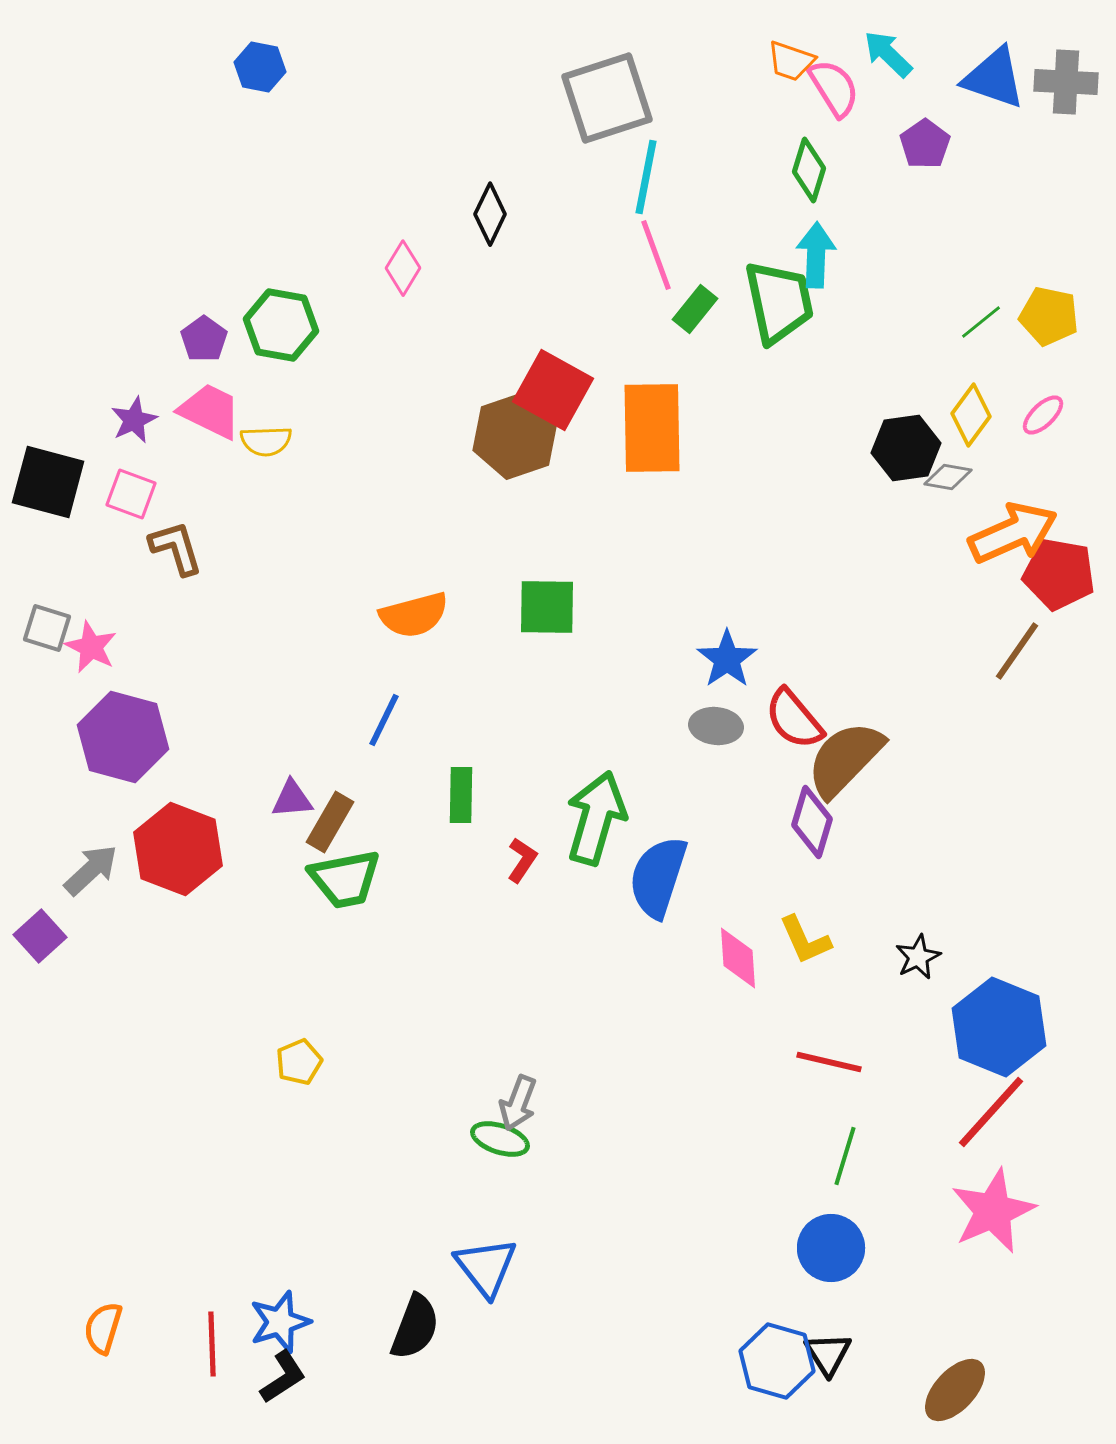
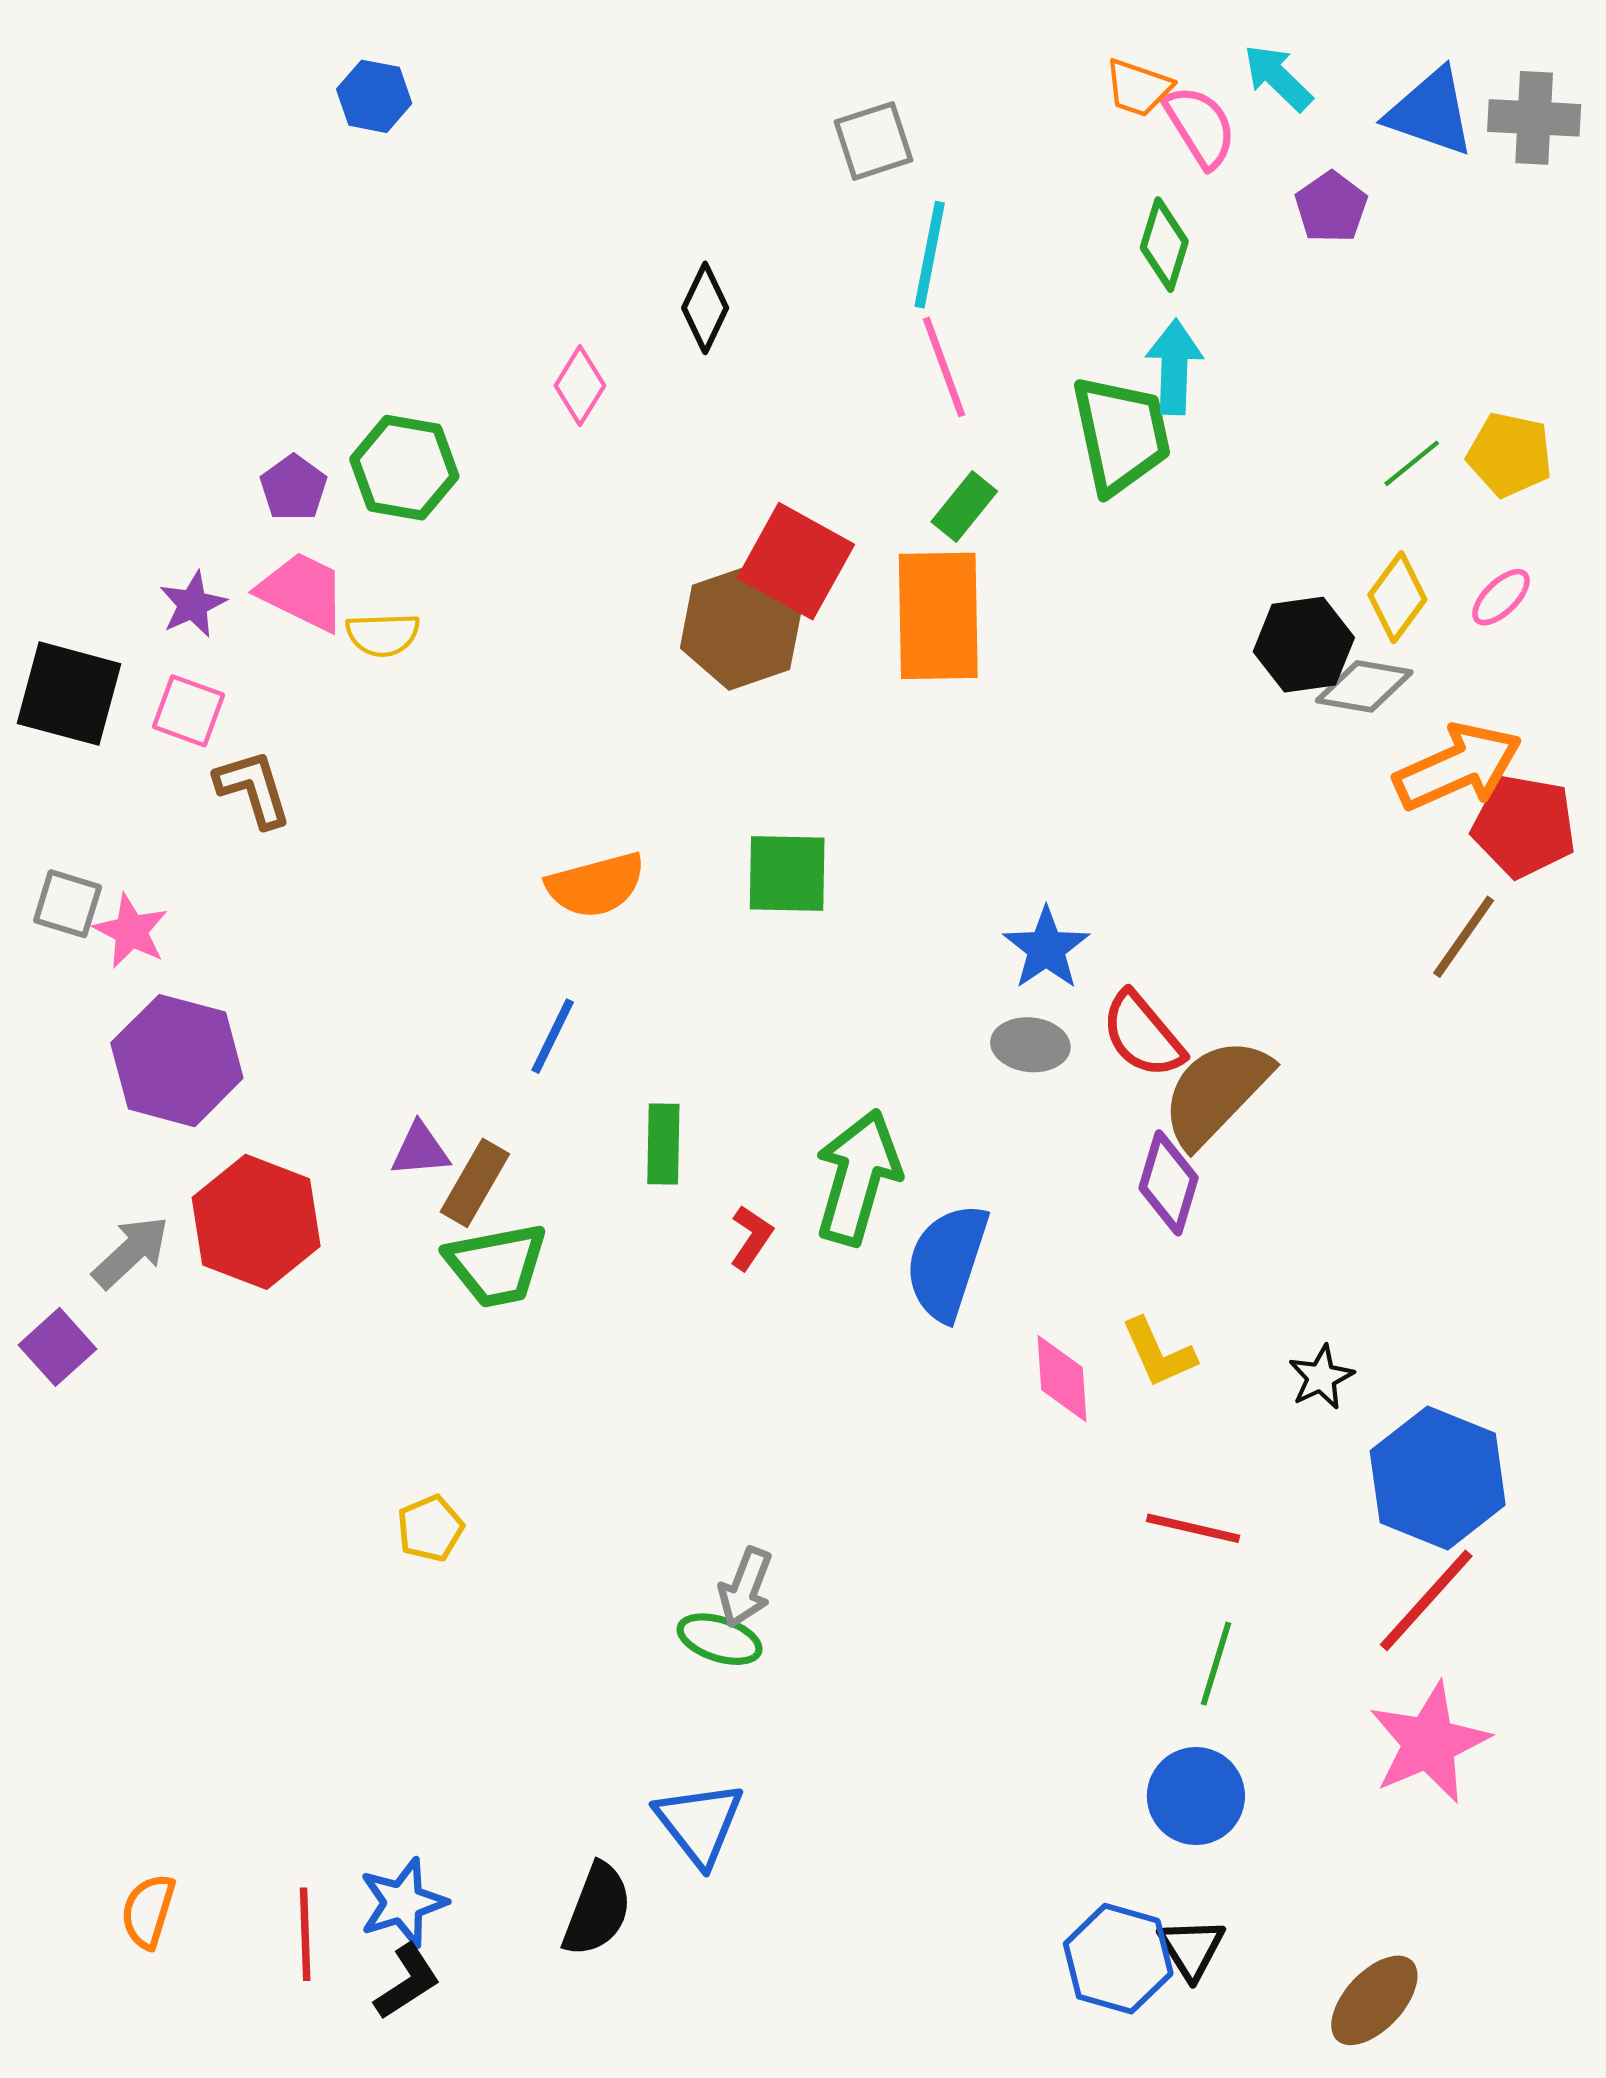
gray square: (607, 98) -> (874, 141), size x0.6
green rectangle: (695, 309) -> (964, 506), moved
gray diamond: (948, 477) -> (1364, 686), size x1.4

